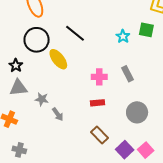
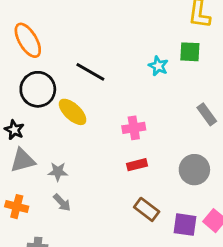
gray rectangle: (128, 74) -> (207, 114), moved
gray arrow: (58, 114) -> (62, 203), moved
purple square: (125, 150) -> (185, 225), turned -30

